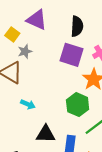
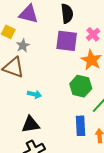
black triangle: (46, 134) -> (31, 124), moved

